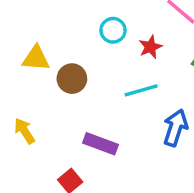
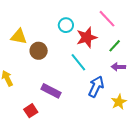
red star: (150, 47) -> (87, 37), size x1.5
cyan line: (141, 90) -> (78, 62), turned 60

